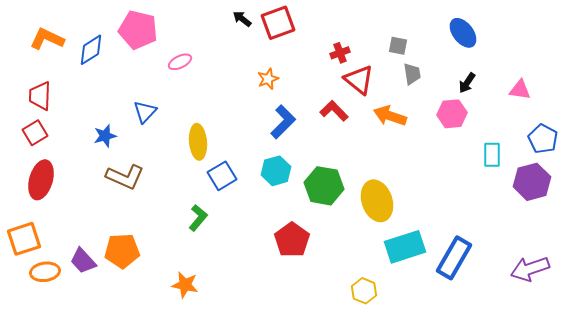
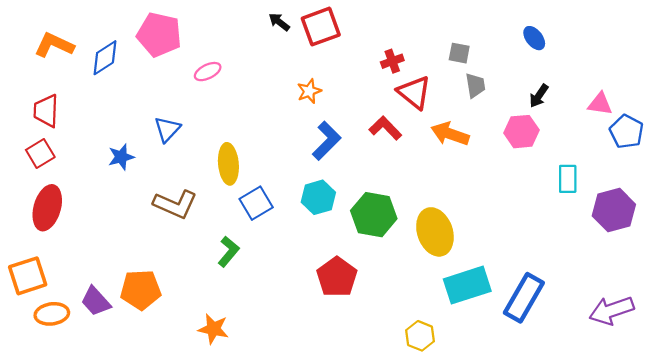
blue ellipse: (463, 33) -> (534, 38), size x0.7
blue pentagon: (543, 139) -> (627, 132), moved
brown L-shape: (125, 177) -> (175, 204), moved

